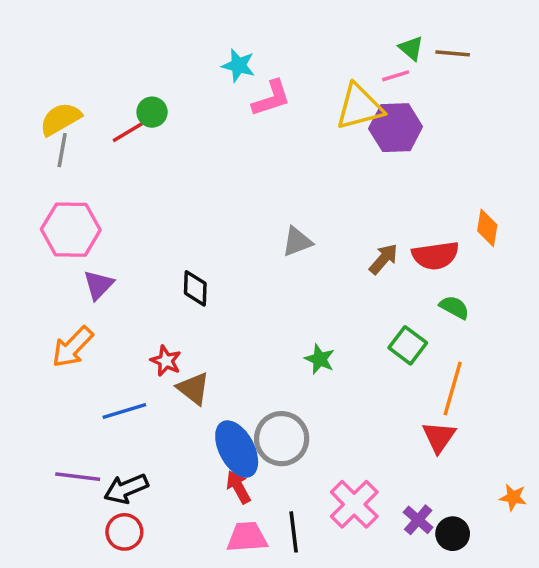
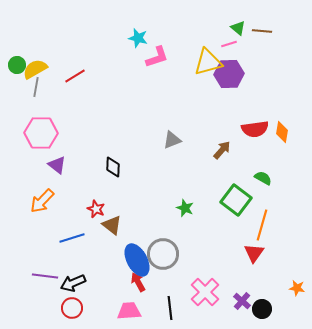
green circle: (152, 112) -> (17, 65), moved
red semicircle: (435, 255) -> (255, 129), moved
purple triangle: (98, 285) -> (57, 165), turned -36
green square: (408, 345) -> (236, 200), size x1.4
pink trapezoid: (247, 537) -> (129, 311), moved

